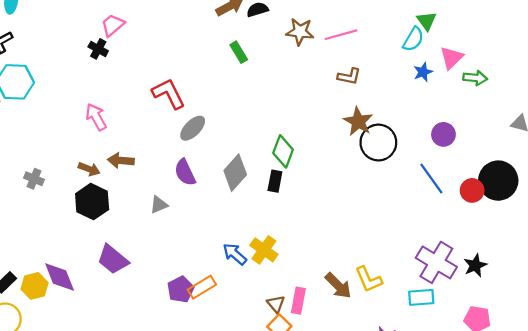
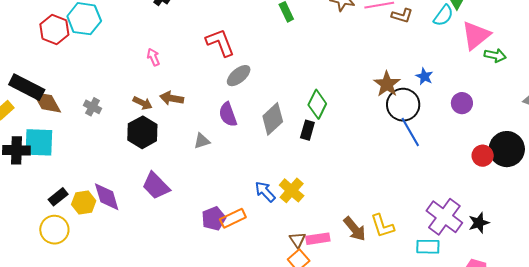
pink triangle: (452, 58) -> (476, 35), size x1.4
blue star: (423, 72) -> (424, 76), moved, turned -30
brown L-shape: (349, 76) -> (402, 16), moved
pink arrow: (96, 117) -> (153, 57), size x0.7
blue line: (431, 178) -> (410, 132), moved
pink rectangle: (298, 301) -> (318, 239), turned 65

